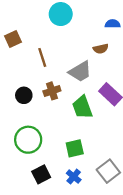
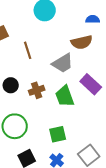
brown semicircle: (101, 49) -> (82, 42), size x1.5
brown cross: (52, 91) -> (37, 90), moved

